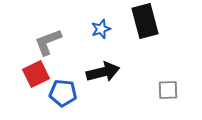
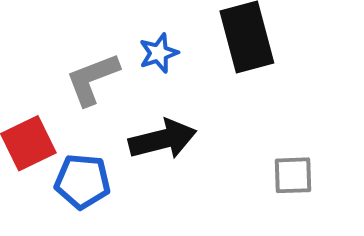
gray L-shape: (48, 42) -> (92, 79), moved

